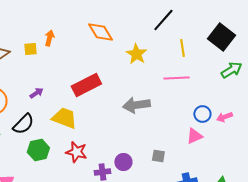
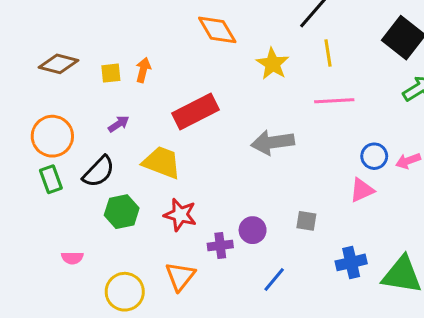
orange arrow: (49, 38) -> (143, 70), moved
yellow line: (182, 48) -> (328, 53), moved
yellow square: (30, 49) -> (111, 73), moved

